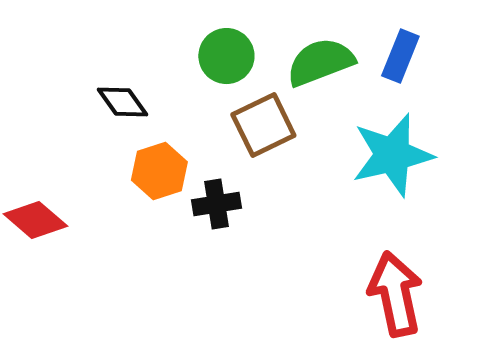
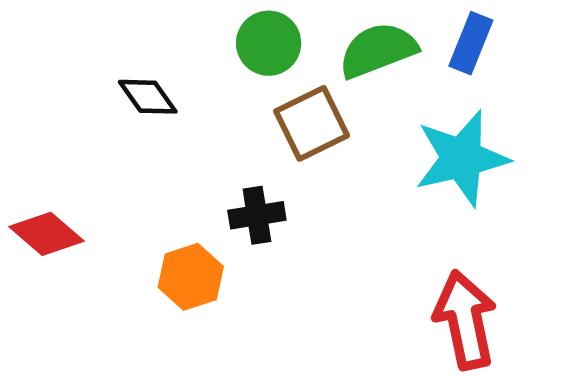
orange hexagon: (159, 171) -> (191, 277), moved

